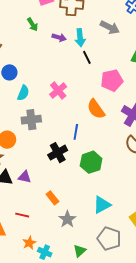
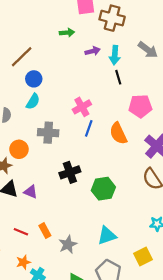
green arrow: (33, 24) -> (67, 33), turned -72
purple arrow: (59, 37) -> (93, 51), turned -40
cyan semicircle: (23, 93) -> (33, 101), moved
blue line: (76, 132) -> (89, 128), moved
orange rectangle: (52, 198) -> (45, 231), moved

